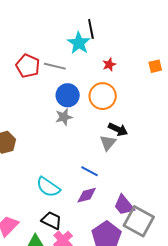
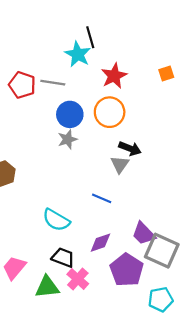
red star: (109, 64) -> (114, 76), size x1.6
purple diamond: (87, 195) -> (100, 243), moved

